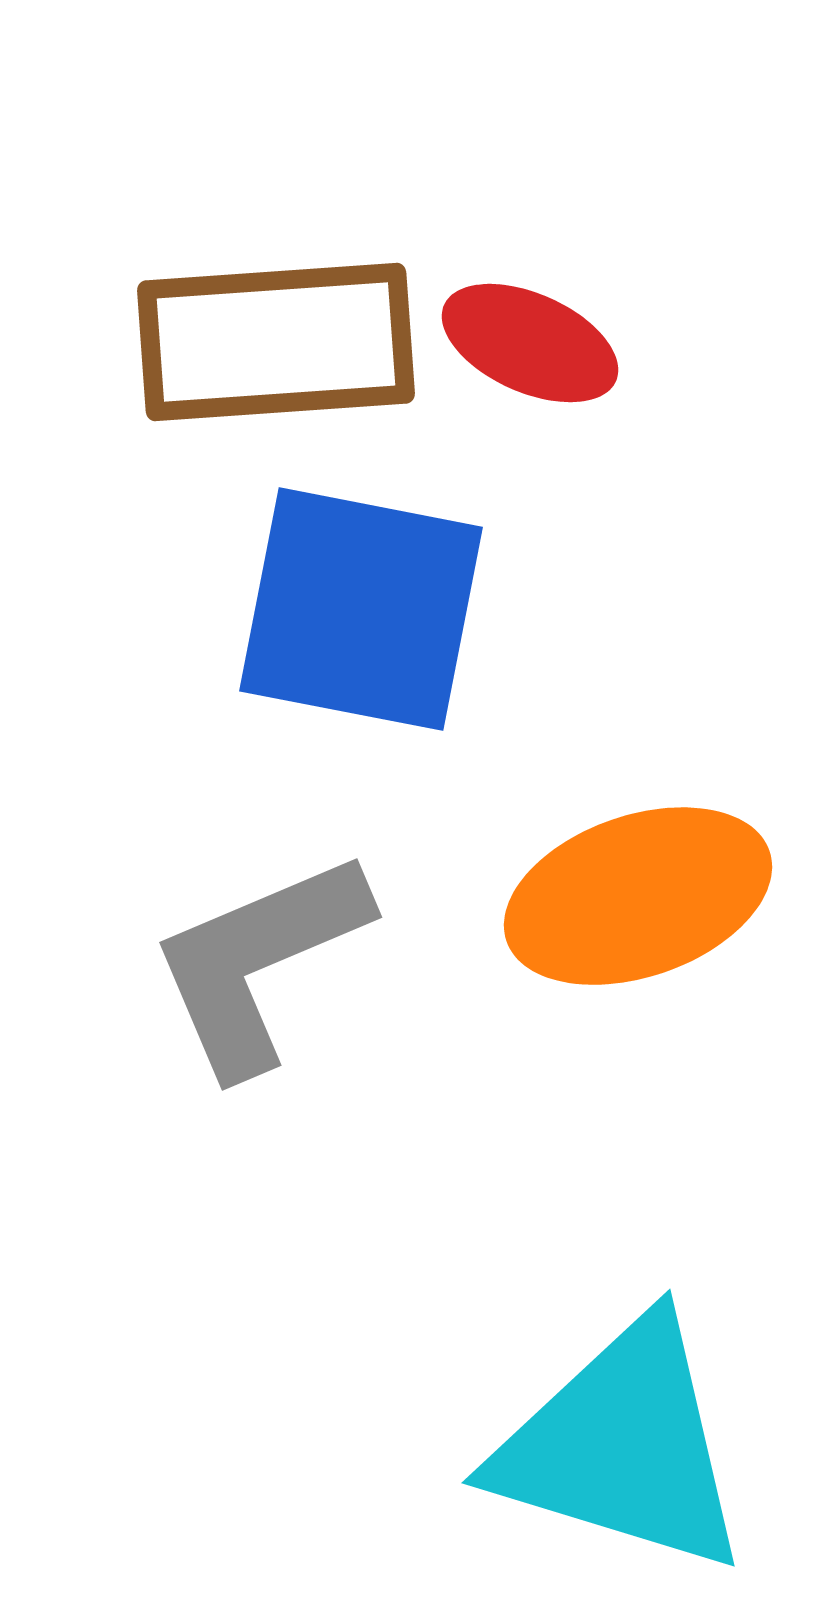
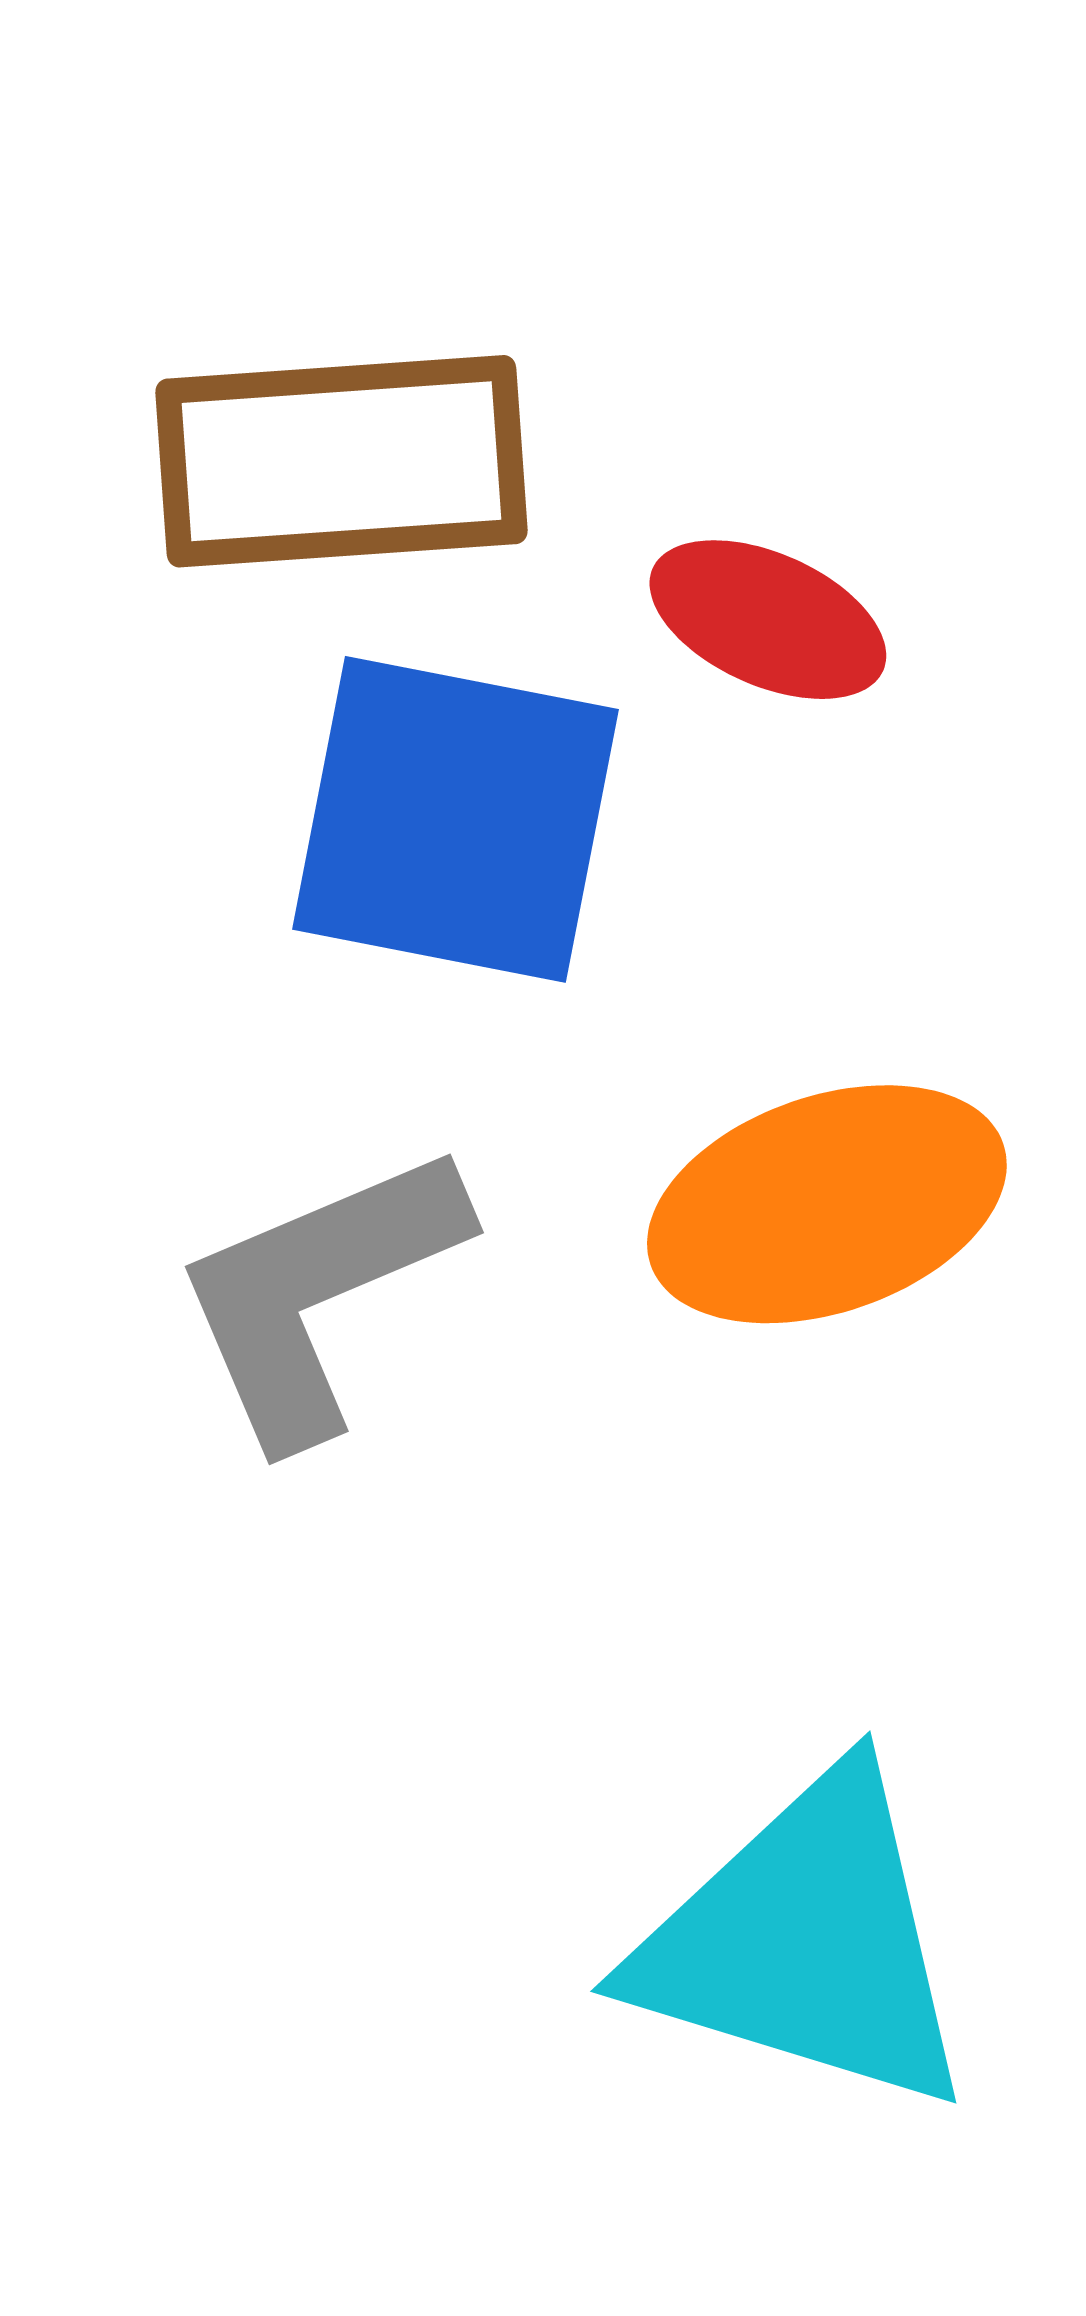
red ellipse: (530, 343) -> (768, 620), moved

